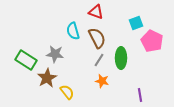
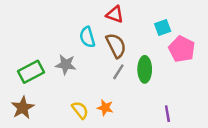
green rectangle: (26, 60) -> (31, 72), turned -60
brown star: (47, 78) -> (23, 108), moved
orange star: (102, 81) -> (105, 108), moved

